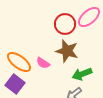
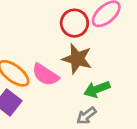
pink semicircle: (43, 63) -> (45, 75), size x1.5

